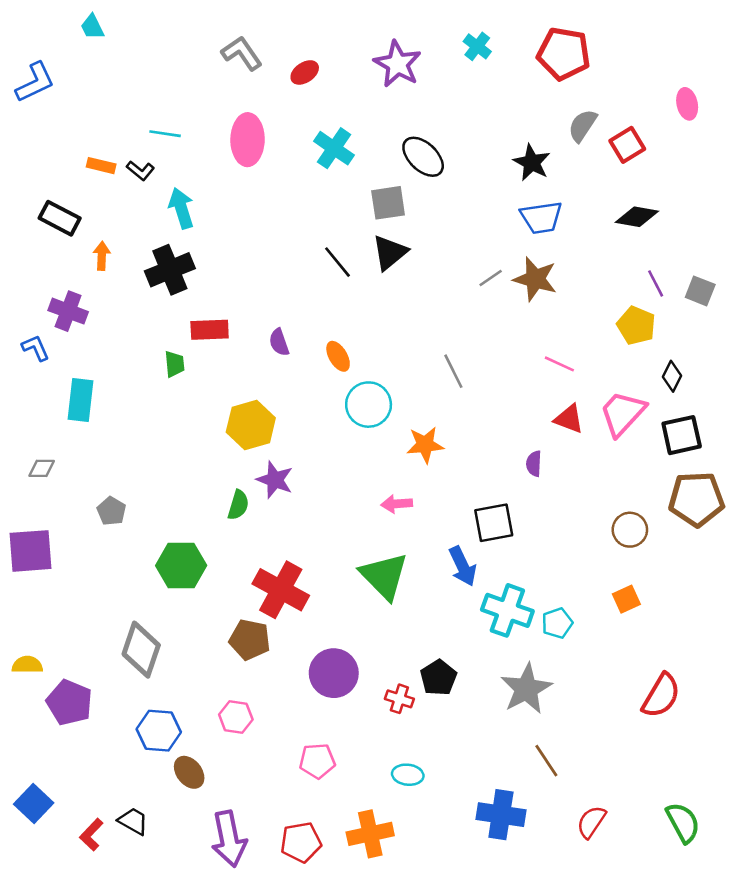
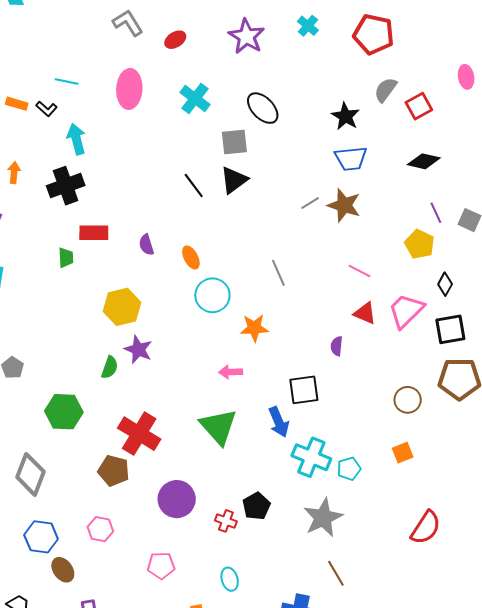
cyan ellipse: (408, 775) -> (230, 579), turned 65

